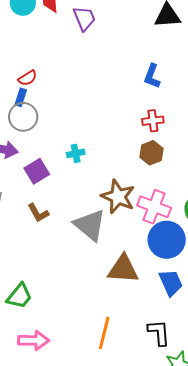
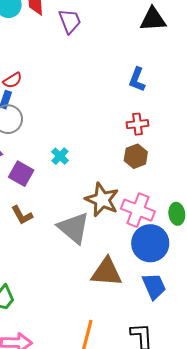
cyan cross: (76, 153) -> (60, 156), turned -36
purple square: (37, 171) -> (21, 174), turned -30

